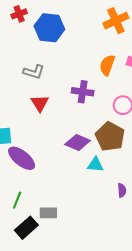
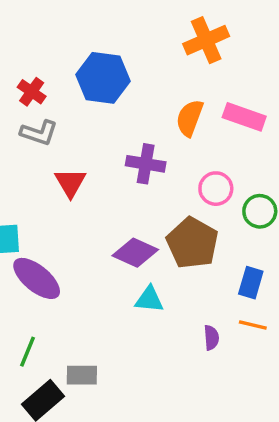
red cross: (19, 14) -> (32, 92), moved, turned -35
blue hexagon: (49, 28) -> (103, 78), moved
gray L-shape: (34, 72) -> (39, 133), moved
cyan triangle: (95, 165) -> (149, 299), moved

